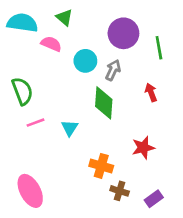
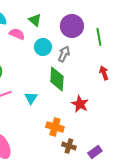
green triangle: (64, 18) -> (35, 20), moved
red arrow: (151, 92) -> (104, 73), moved
red star: (143, 148) -> (80, 104), moved, turned -30

